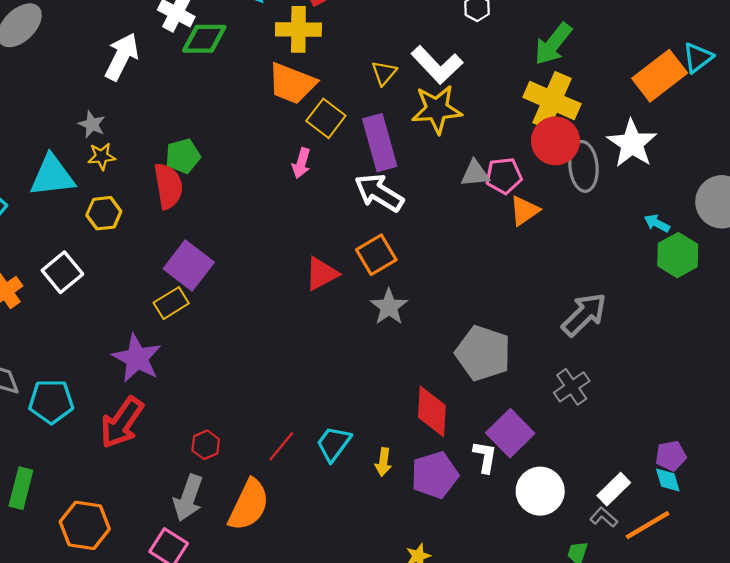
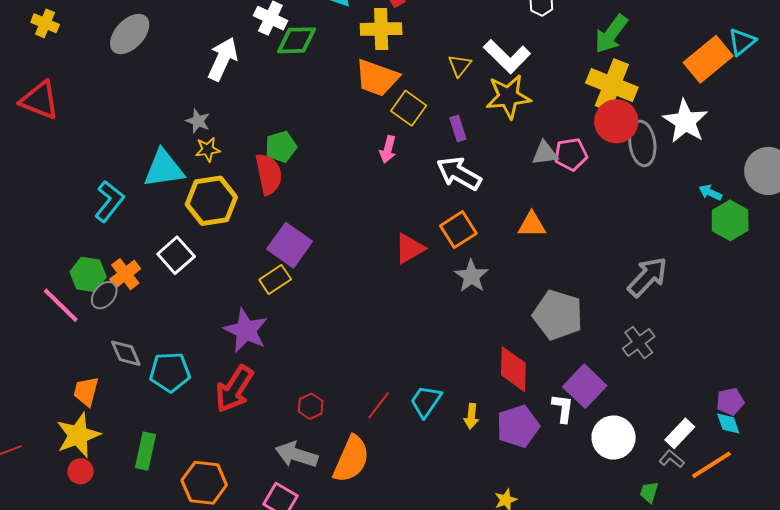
purple rectangle: (380, 143) -> (458, 128), size x0.5
orange triangle: (524, 211) -> (532, 225), moved, turned 36
yellow hexagon: (104, 213) -> (211, 201), size x1.6
gray arrow: (188, 498) -> (296, 455), turned 90

